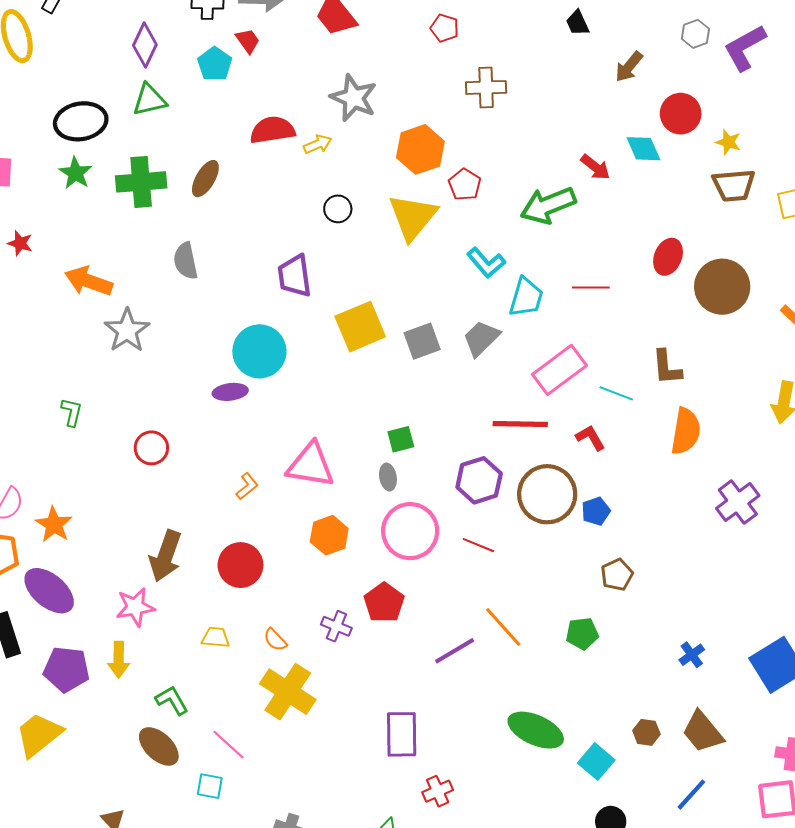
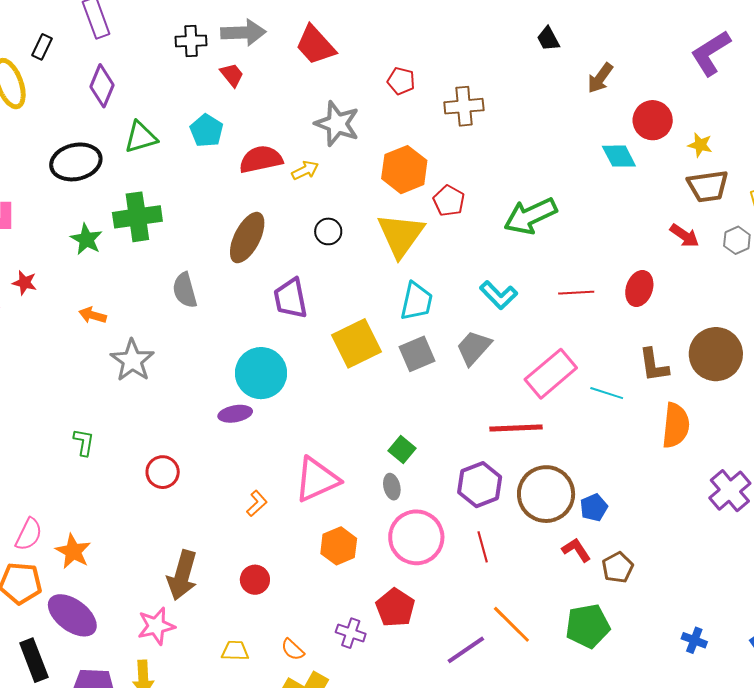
red pentagon: (445, 28) -> (401, 81), moved
gray hexagon: (695, 34) -> (737, 240), moved
purple diamond: (145, 45) -> (102, 86), moved
cyan pentagon: (215, 64) -> (207, 131), moved
red arrow: (595, 167) -> (684, 236), moved
green star: (76, 173) -> (86, 239), moved
brown ellipse: (205, 179) -> (247, 238), moved, size x1.4
red ellipse: (668, 257) -> (639, 288), moved
cyan L-shape: (486, 263) -> (499, 295), moved
orange arrow: (89, 281) -> (93, 315), size x0.6
brown circle: (722, 287) -> (716, 354), moved
cyan trapezoid: (526, 297) -> (417, 301), moved
red L-shape: (590, 438) -> (576, 550), moved
green square: (401, 439) -> (402, 450), turned -32
pink triangle: (311, 465) -> (317, 480), turned -30
red line: (478, 545) -> (483, 547), turned 56
red circle: (240, 565) -> (255, 580), size x0.7
green pentagon: (582, 634) -> (588, 626), size x1.4
blue cross: (692, 655) -> (694, 640), turned -30

